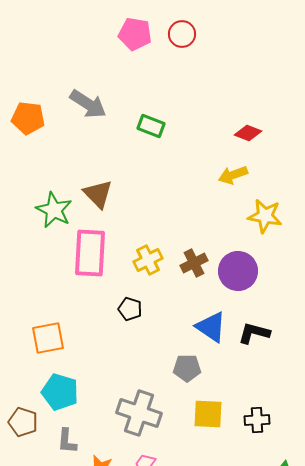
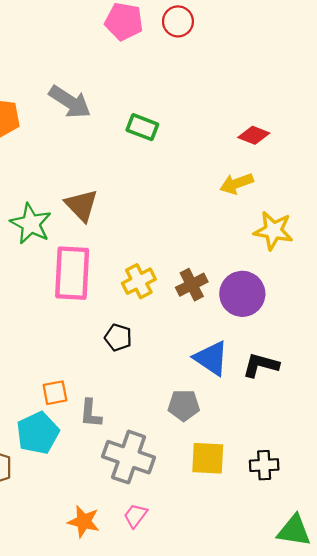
orange square: (48, 338) -> (55, 393), moved, size x0.7
cyan pentagon: (60, 392) -> (38, 433), turned 30
gray L-shape: (67, 441) -> (91, 413), moved

